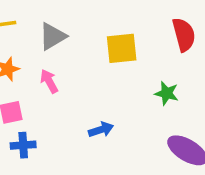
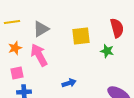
pink arrow: (49, 81) -> (39, 55), size x1.6
green star: (167, 93) -> (107, 51), moved

